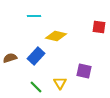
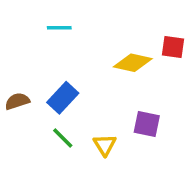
yellow diamond: (56, 36) -> (133, 63), moved
green line: (36, 87) -> (63, 138), moved

